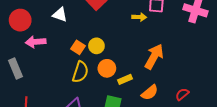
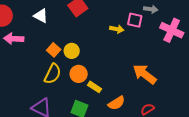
orange arrow: (154, 57) -> (145, 74), moved, turned -90
yellow rectangle: (125, 79) -> (95, 87), turned 48

